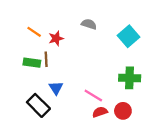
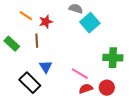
cyan square: (128, 36) -> (90, 23), moved
green rectangle: (32, 63) -> (12, 44), moved, turned 35

